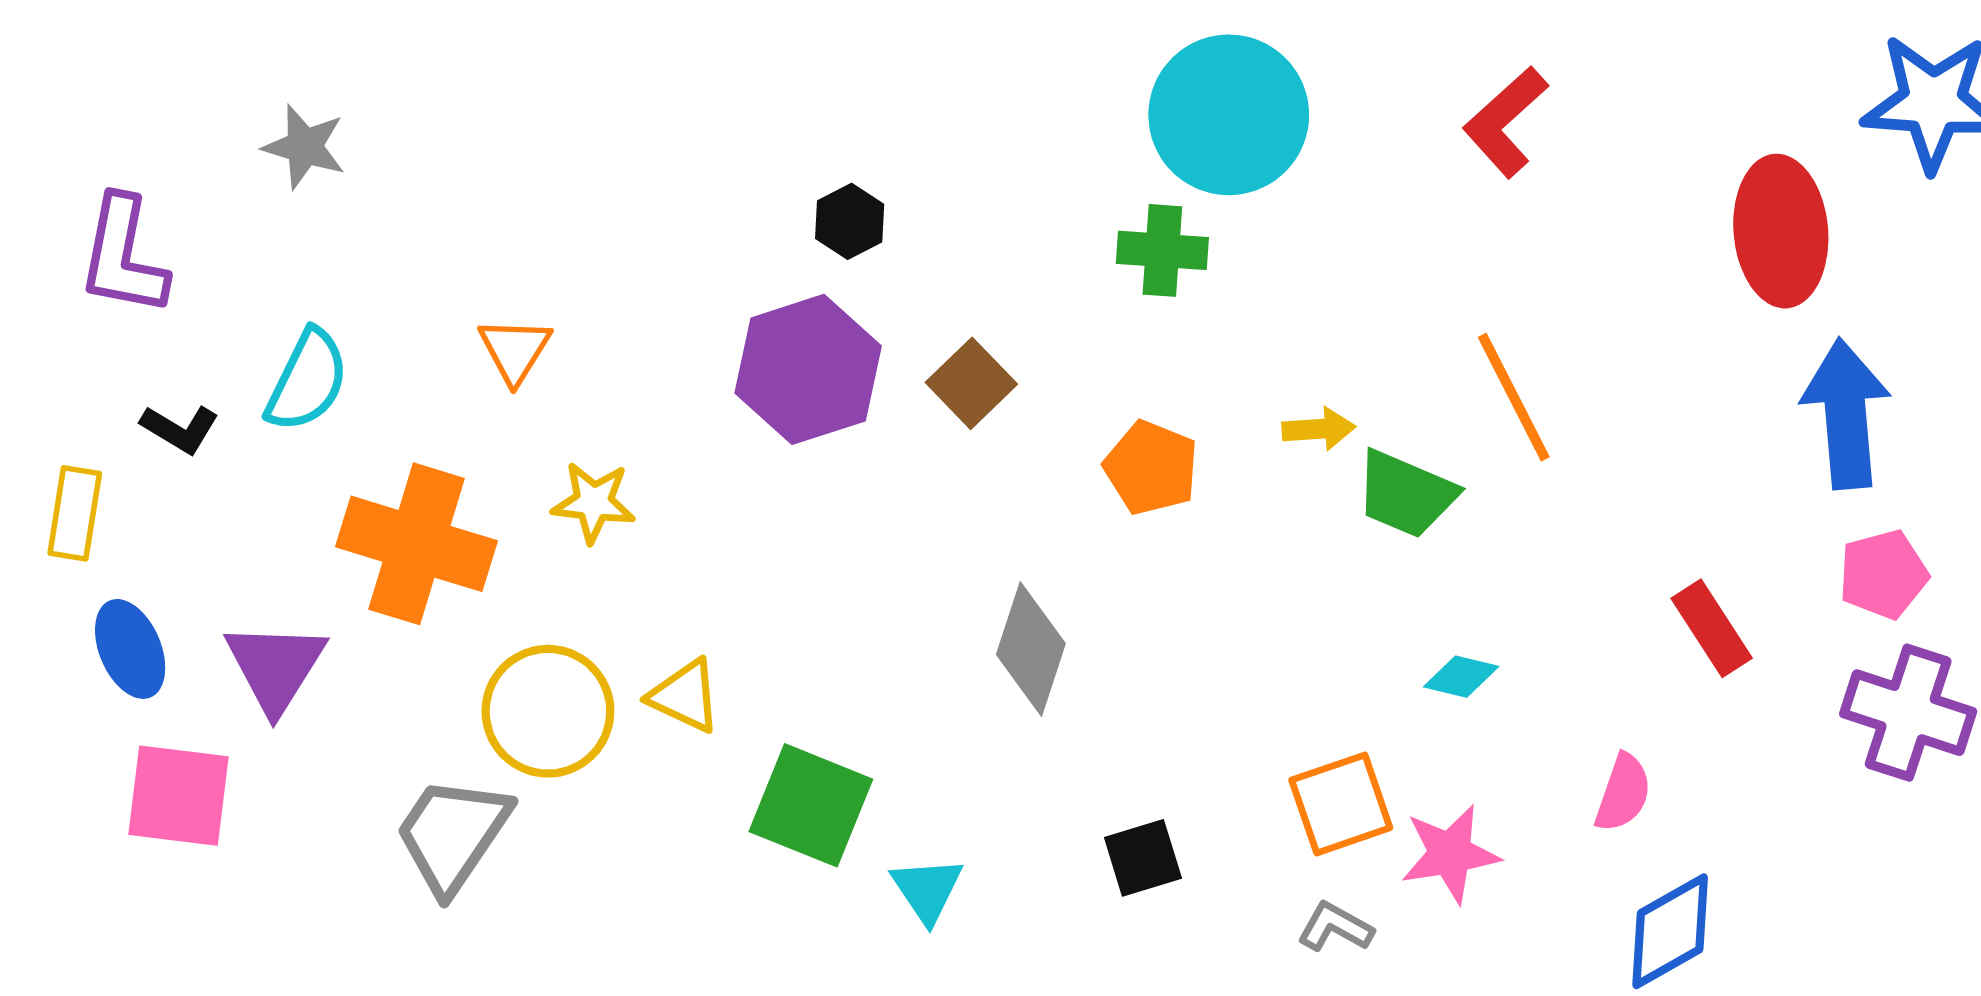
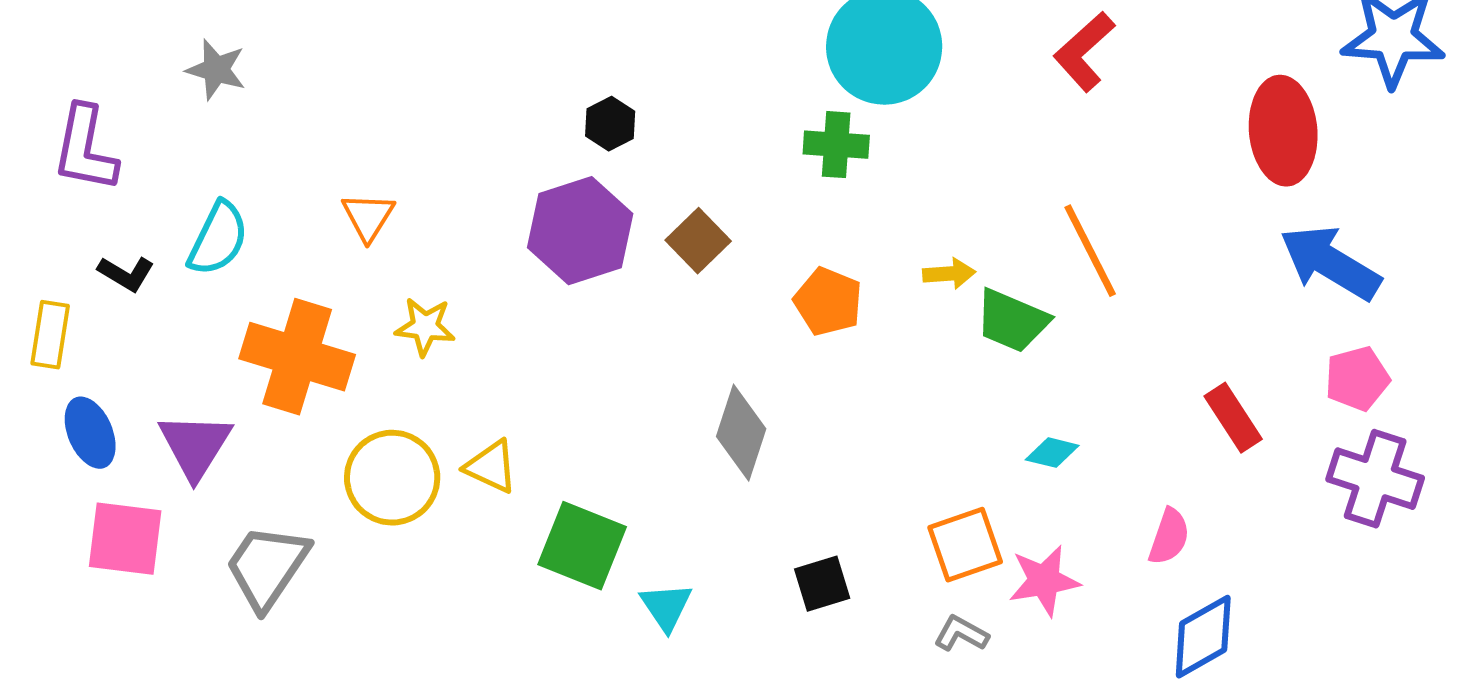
blue arrow: (1846, 414) -> (1330, 263), turned -54
gray trapezoid: (452, 834) -> (267, 567), moved

